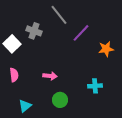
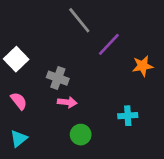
gray cross: (34, 31) -> (58, 78), moved
pink semicircle: (14, 75) -> (19, 101), turned -32
cyan triangle: (25, 106) -> (19, 139), moved

